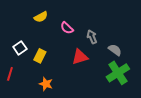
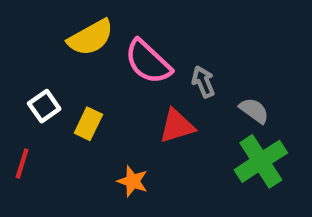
yellow semicircle: (41, 17) -> (91, 38), size x1.5
pink semicircle: (67, 28) -> (148, 62), size x1.6
orange star: (46, 84) -> (133, 181), moved

